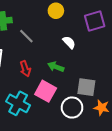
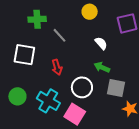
green arrow: (56, 67) -> (102, 67), moved
pink square: (46, 91) -> (75, 114), moved
white circle: (72, 108) -> (82, 87), moved

